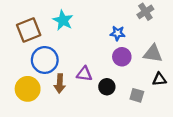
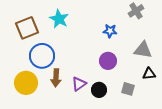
purple circle: (122, 57) -> (108, 61), moved
purple triangle: (84, 74) -> (79, 84), moved, turned -42
black circle: (107, 87) -> (99, 90), moved

